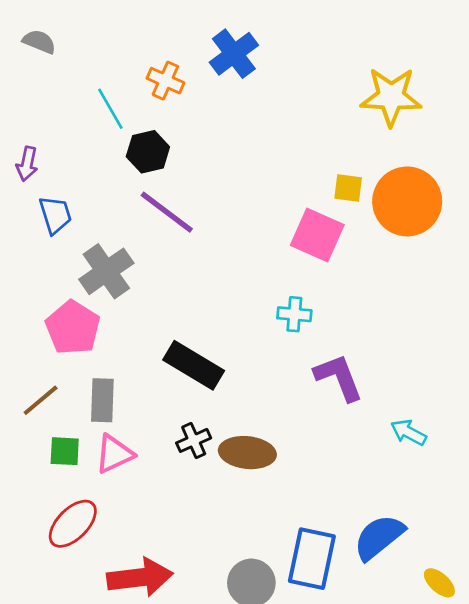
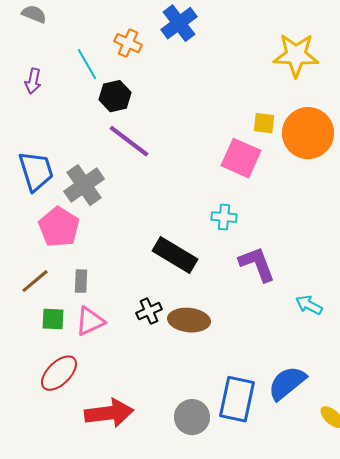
purple arrow: (27, 164) -> (33, 81), moved
blue trapezoid: (55, 215) -> (36, 171), moved, size x1.4
black rectangle: (194, 365) -> (175, 255), moved
gray rectangle: (102, 400) -> (81, 281), size x0.7

